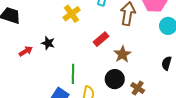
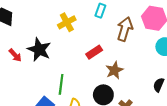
black star: (48, 43) -> (39, 50), size x1.6
red arrow: (26, 51) -> (15, 55), turned 72

